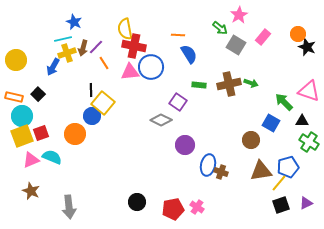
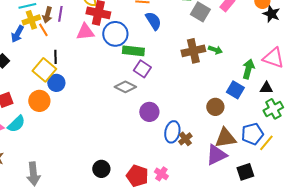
purple line: (96, 47) -> (60, 14), turned -35
orange line: (104, 63) -> (43, 30), moved
pink triangle: (130, 72) -> (85, 32), moved
green rectangle: (199, 85) -> (133, 51), moved, size x1.5
green arrow: (284, 102) -> (248, 69), turned 60
yellow square: (103, 103) -> (44, 70), moved
green cross: (309, 142) -> (273, 109), turned 30
cyan semicircle: (52, 157) -> (16, 124), turned 114
brown cross: (221, 172) -> (185, 139), turned 32
yellow line: (279, 183) -> (266, 143), moved
purple triangle: (306, 203) -> (216, 155), moved, size x1.6
red pentagon: (173, 209) -> (137, 176), turned 30

